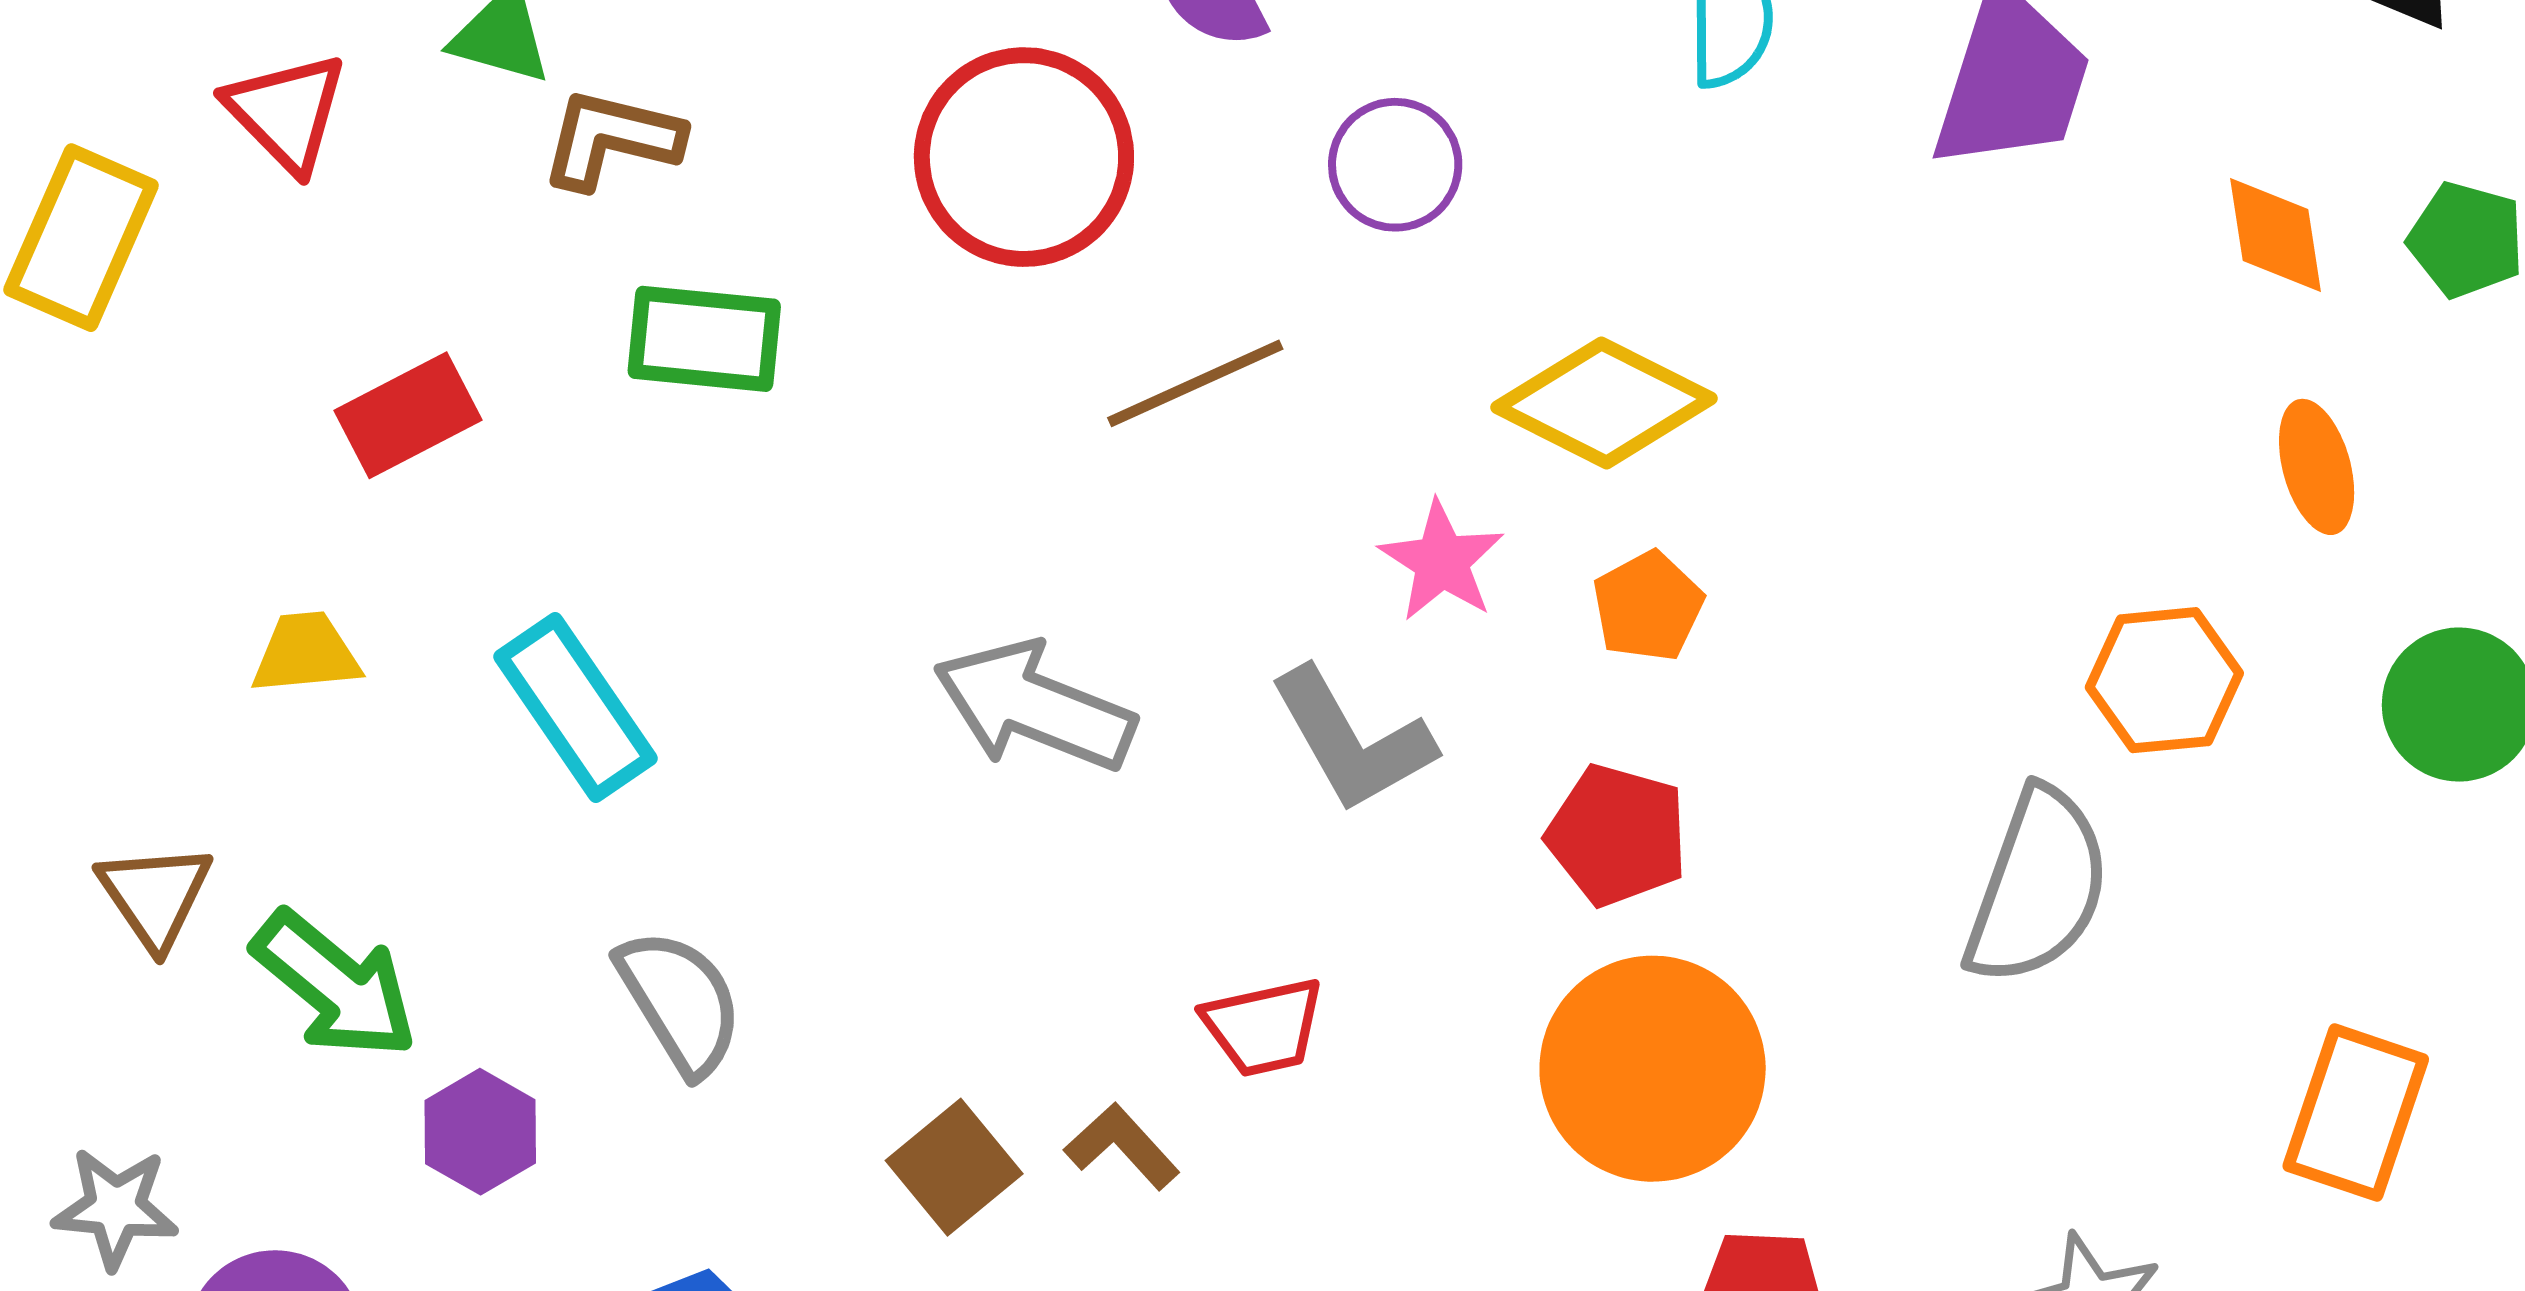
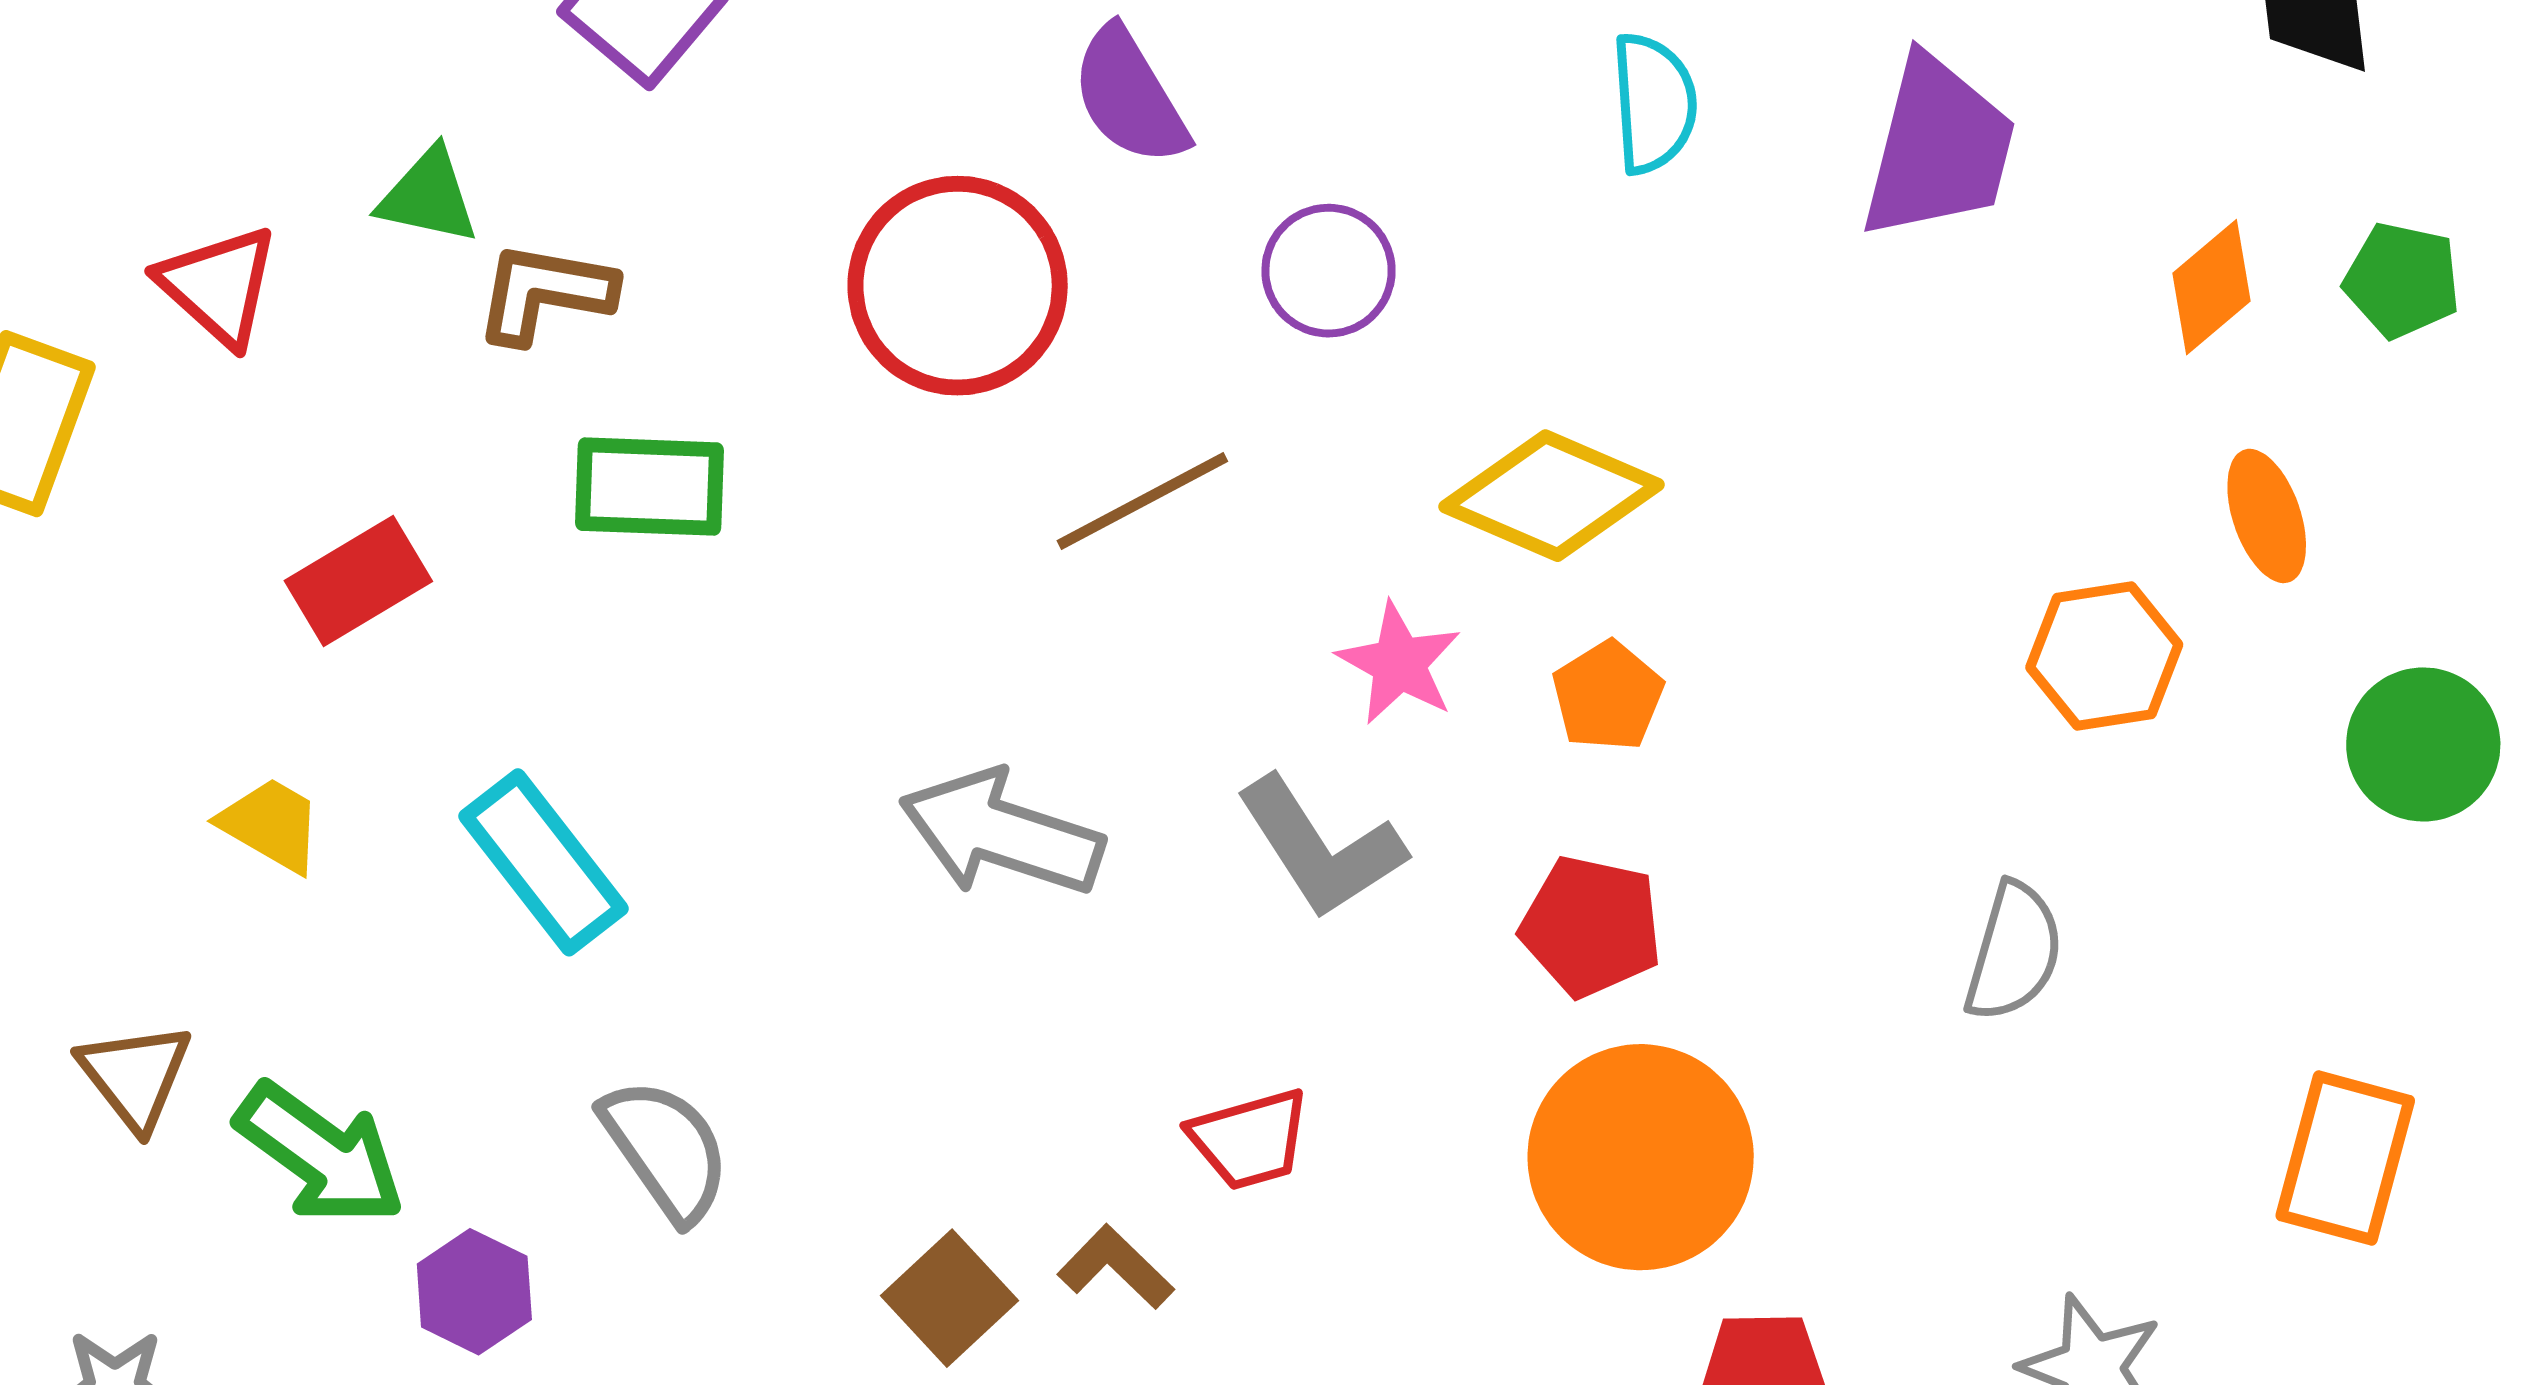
orange diamond: (2275, 235) -> (2211, 287), turned 62
yellow trapezoid: (306, 653) -> (271, 825), turned 39
orange hexagon: (2164, 680) -> (2104, 656), moved
gray semicircle: (2038, 887) -> (2014, 952), size x0.7

